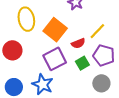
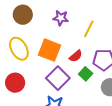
yellow line: (97, 31) -> (89, 29), moved

